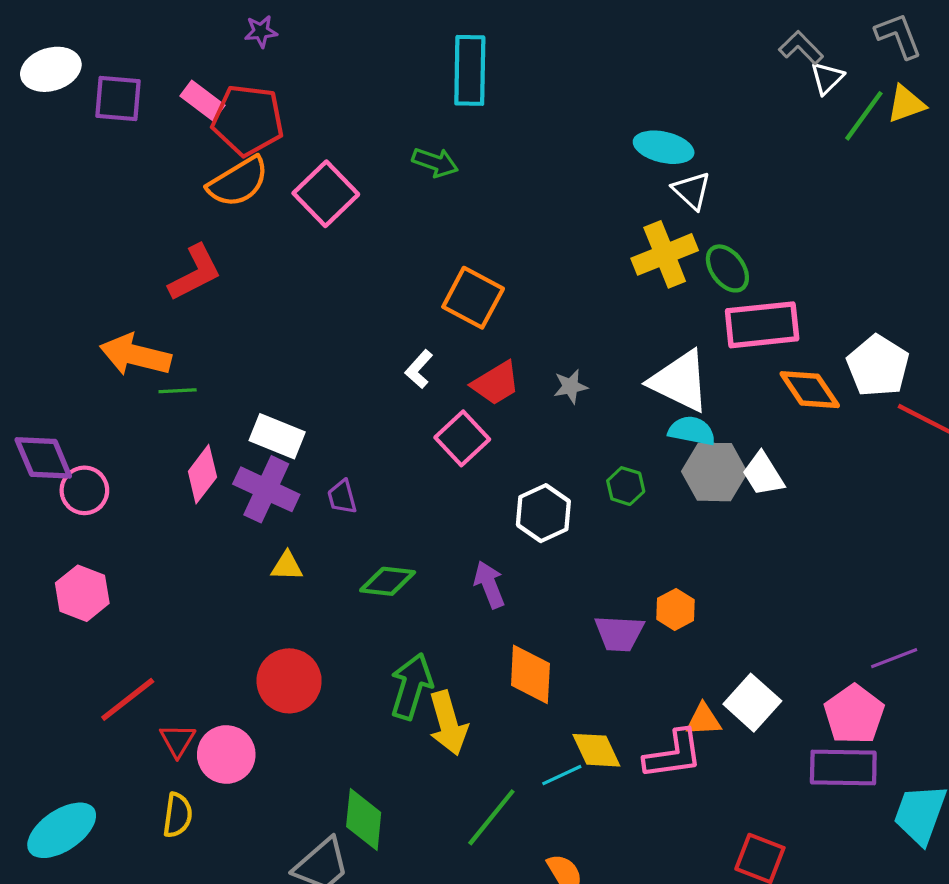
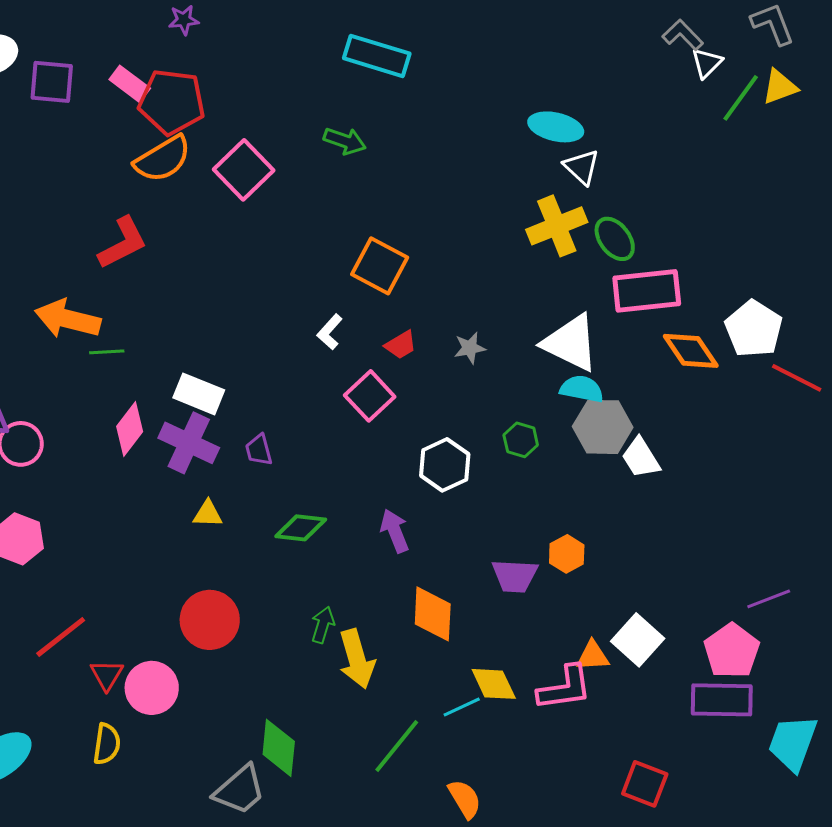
cyan rectangle: (470, 70) -> (377, 56), turned -74
red trapezoid: (496, 383) -> (401, 345), size x0.7
white trapezoid: (763, 474) -> (641, 458), moved
green arrow: (411, 686) -> (323, 625), size x0.6

